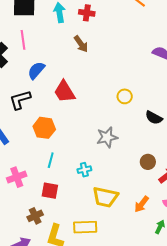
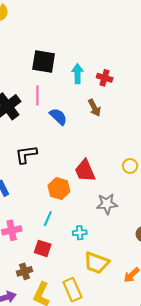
blue semicircle: (36, 70) -> (58, 117), moved, turned 84
red trapezoid: (64, 92) -> (85, 171), moved
orange hexagon: (44, 128) -> (59, 189), moved
yellow rectangle: (85, 227) -> (72, 290), turned 60

